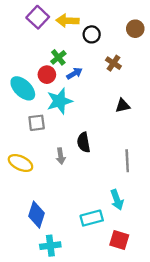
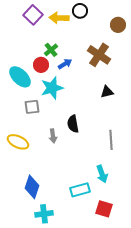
black circle: (92, 34) -> (80, 11), moved
brown cross: (113, 63) -> (99, 55), size x1.6

